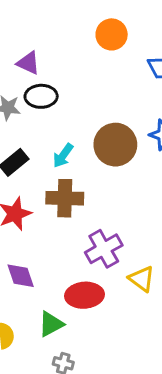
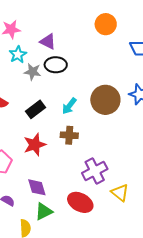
brown cross: (65, 198) -> (69, 135), size x0.7
red ellipse: (84, 295) -> (80, 202), turned 30
green triangle: (51, 324) -> (44, 211), moved

